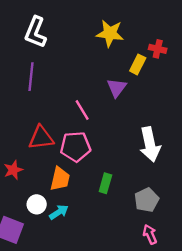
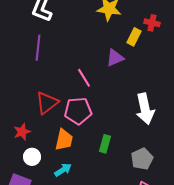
purple triangle: (117, 88) -> (115, 58), turned 30
red triangle: (41, 138) -> (47, 103), turned -30
white circle: (37, 204) -> (32, 157), moved

